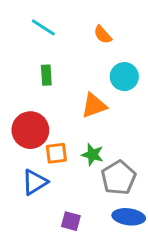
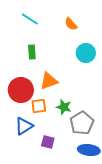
orange triangle: (94, 105) -> (49, 81), moved
purple square: (71, 221) -> (48, 142), moved

